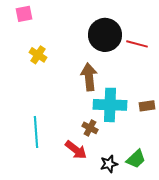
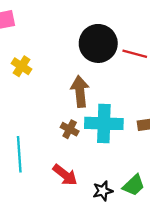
brown cross: (90, 128) -> (70, 129), moved

